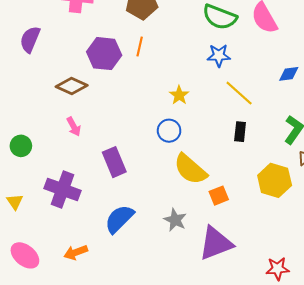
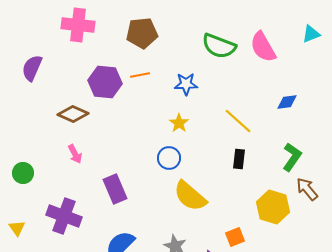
orange line: (140, 46) -> (140, 75), turned 66
blue star: (219, 56) -> (186, 84), moved
orange square: (219, 196) -> (235, 237), moved

